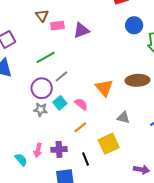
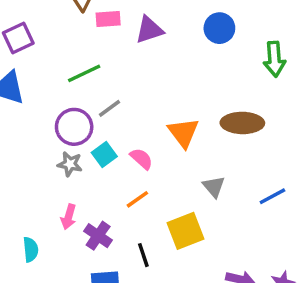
blue circle: (134, 25) -> (219, 28), moved
gray triangle: (123, 118) -> (214, 187), turned 32
purple cross: (59, 149) -> (98, 236), turned 35
pink arrow: (38, 150) -> (69, 217), moved
cyan semicircle: (21, 160) -> (31, 250), turned 32

